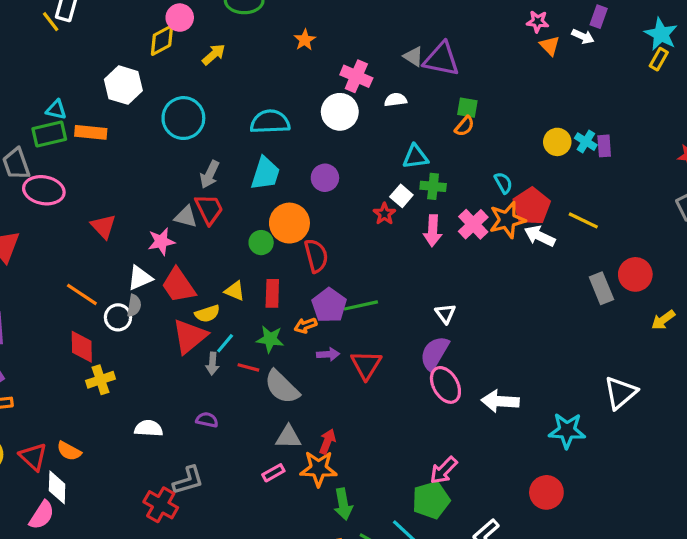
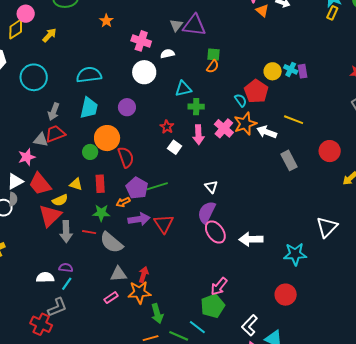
gray triangle: (413, 56) -> (176, 25), turned 40
white circle: (340, 112) -> (144, 72), moved
white square: (401, 196) -> (175, 147), moved
red pentagon: (532, 206) -> (256, 91), moved
red trapezoid: (209, 209) -> (55, 134), turned -80
gray rectangle: (601, 288) -> (289, 160), moved
cyan line: (225, 343) -> (67, 284), moved
purple arrow: (328, 354) -> (139, 219), size x1.5
gray arrow: (212, 364) -> (66, 232), size x1.5
white semicircle: (149, 428) -> (45, 277), moved

